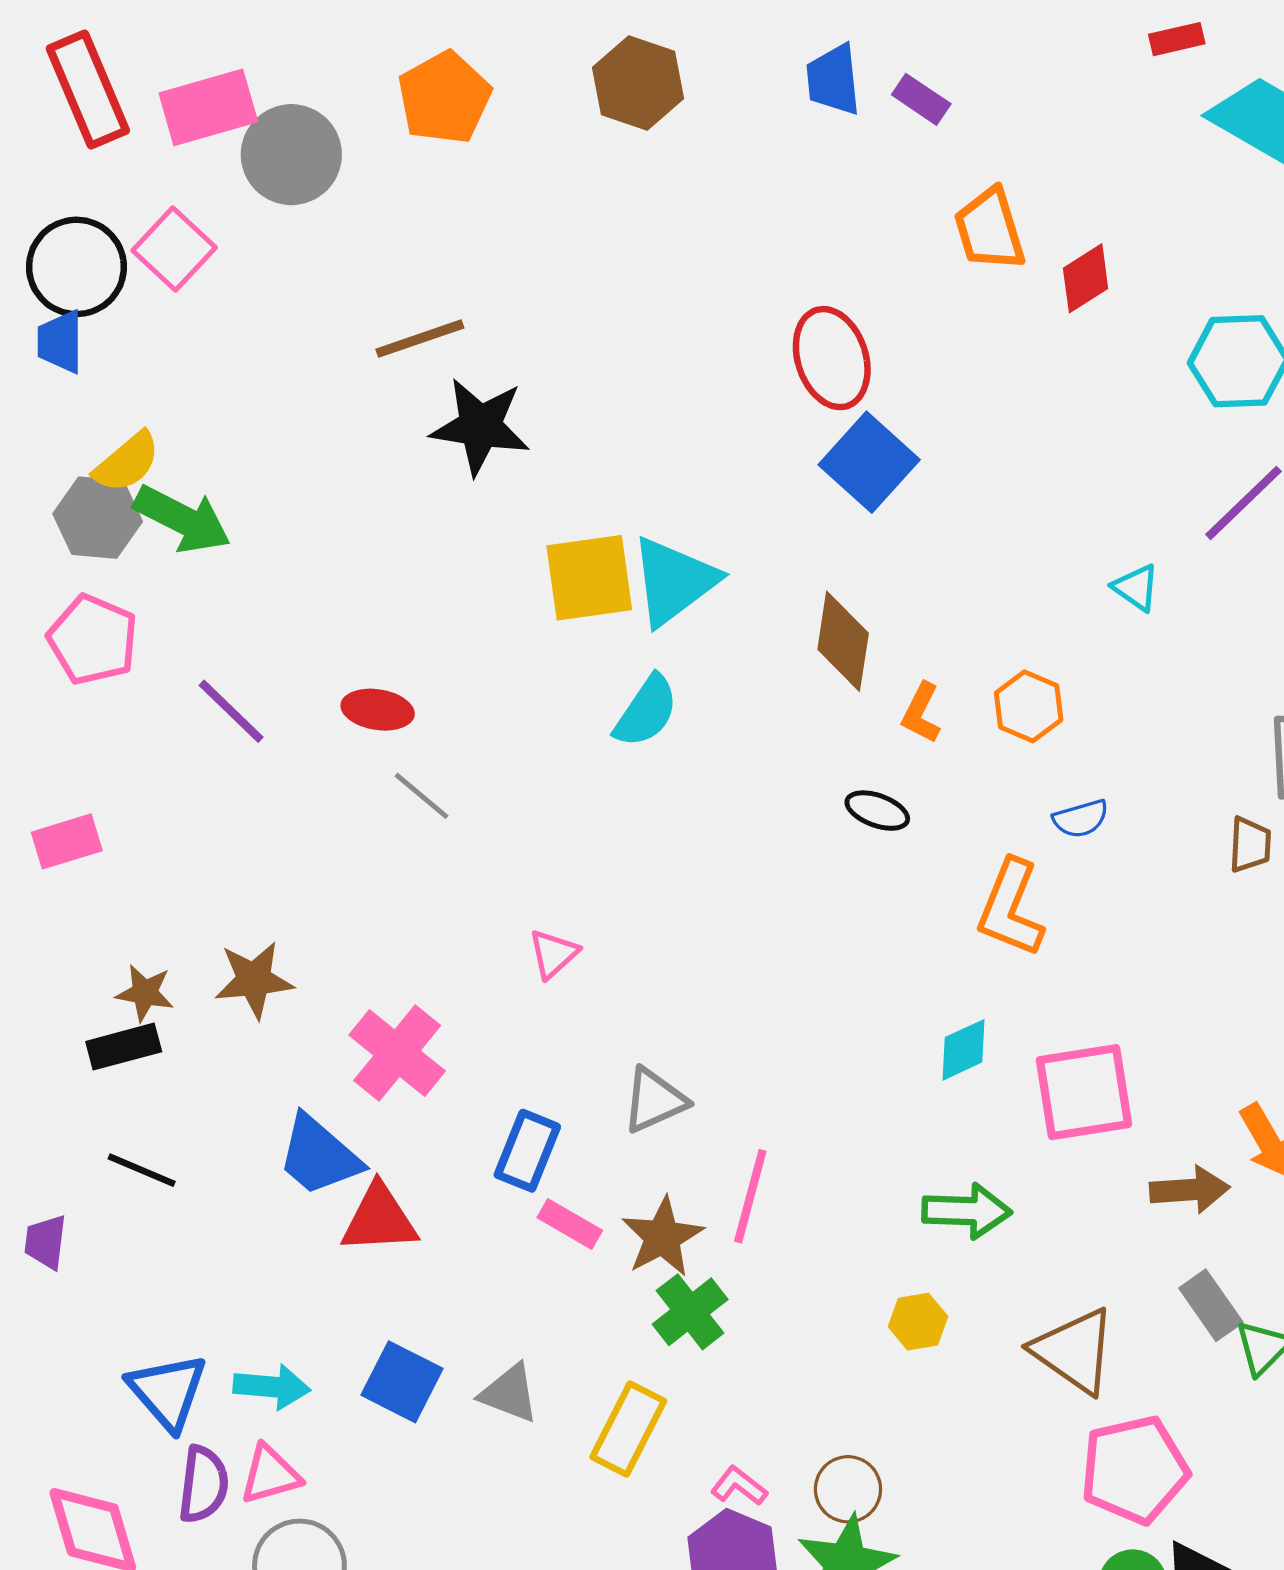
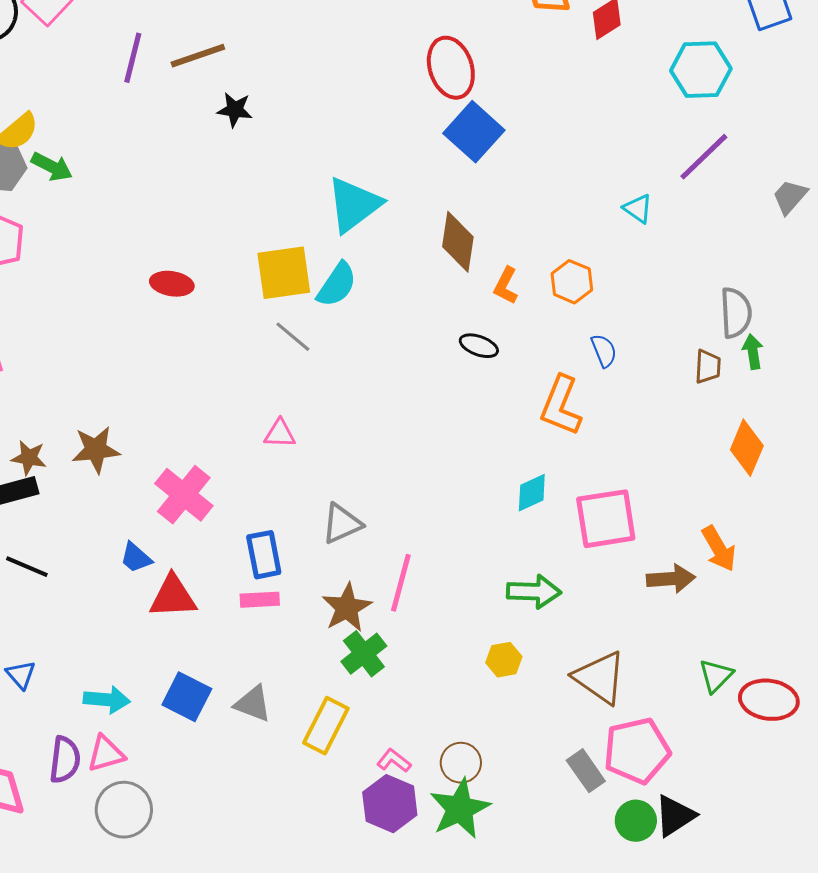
black star: (480, 426) -> (235, 110), size x0.6
green arrow: (182, 519) -> (52, 167), size x0.7
yellow square: (589, 578) -> (284, 273), moved
purple line: (231, 711) -> (133, 58), moved, turned 60
gray line: (422, 796) -> (293, 337), moved
blue semicircle: (1081, 819) -> (604, 351), turned -96
pink triangle: (553, 954) -> (280, 434), turned 44
blue rectangle: (527, 1151) -> (264, 555), turned -33
blue trapezoid: (319, 1156) -> (136, 558), size x0.6
pink rectangle: (570, 1224) -> (260, 600), moved, turned -33
gray rectangle: (1211, 1305) -> (586, 771), moved
blue triangle: (168, 1392) -> (21, 675), moved, size x0.6

